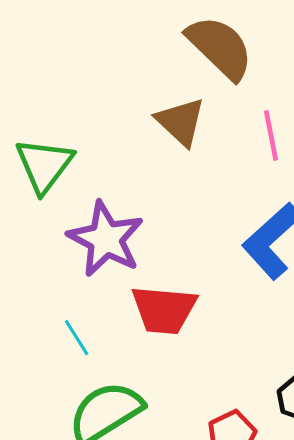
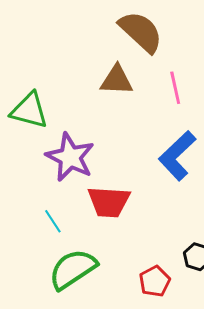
brown triangle: (181, 122) -> (117, 80), turned -39
green triangle: (44, 165) -> (29, 110), turned -51

